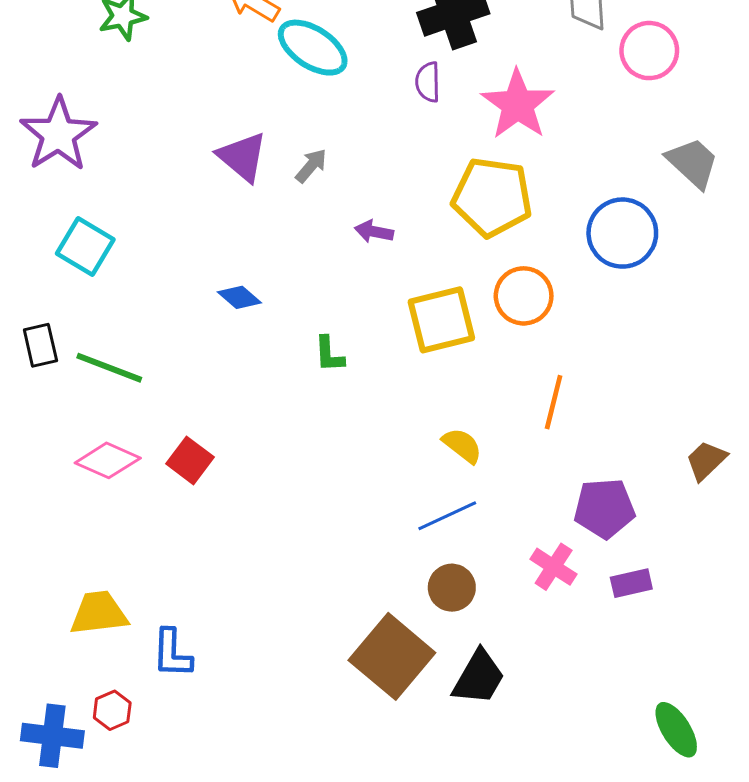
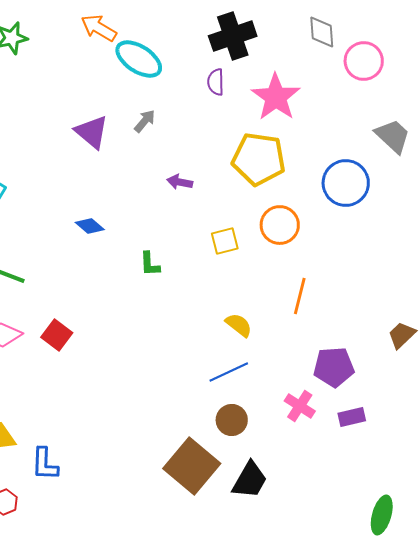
gray arrow: (311, 166) -> (145, 121), moved
yellow square: (441, 320) -> (225, 241), size x0.6
green ellipse: (676, 730) -> (382, 515), turned 48

